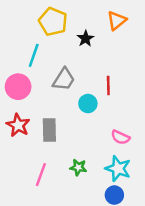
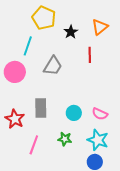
orange triangle: (117, 20) -> (100, 27), moved
red line: (108, 85) -> (90, 55), moved
cyan circle: (88, 104) -> (74, 113), moved
red star: (18, 125) -> (15, 119), moved

